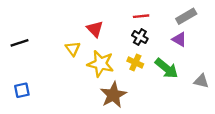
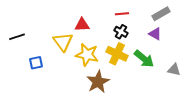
red triangle: (95, 29) -> (82, 25), turned -49
yellow triangle: (73, 49) -> (63, 42), size x1.5
yellow cross: (135, 63) -> (117, 54), size x1.5
blue square: (22, 90) -> (36, 63), moved

